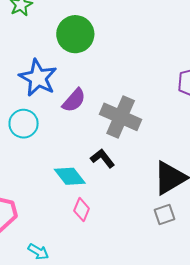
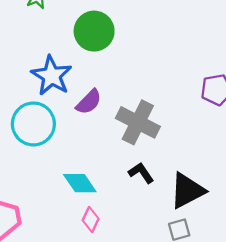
cyan circle: (24, 124) -> (33, 124), size x1.4
black L-shape: (103, 158) -> (141, 173), moved

